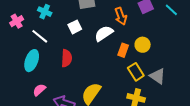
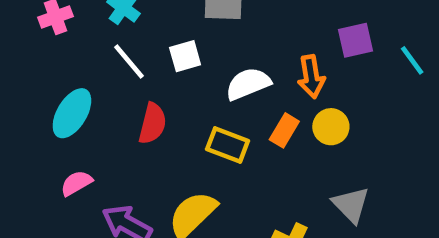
orange arrow: (121, 16) -> (311, 77), moved
white line: (40, 36) -> (129, 62), moved
yellow rectangle: (136, 72) -> (228, 145), moved, turned -48

